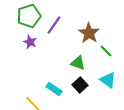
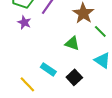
black square: (80, 85) -> (74, 77), moved

